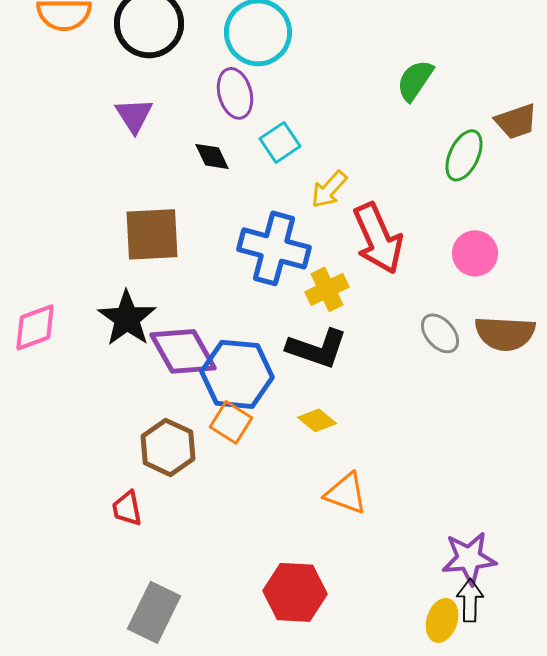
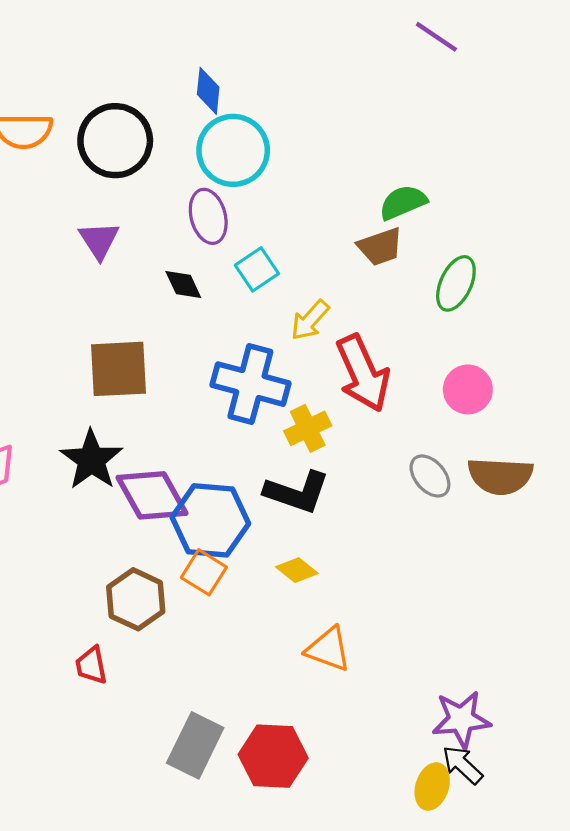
green semicircle: (415, 80) -> (403, 202), turned 33
brown trapezoid: (516, 121) -> (380, 247), moved
black arrow: (470, 600) -> (462, 765), turned -48
gray rectangle: (154, 612) -> (195, 745), moved

